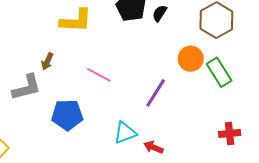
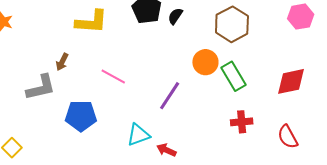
red cross: (230, 134) -> (242, 122), moved

